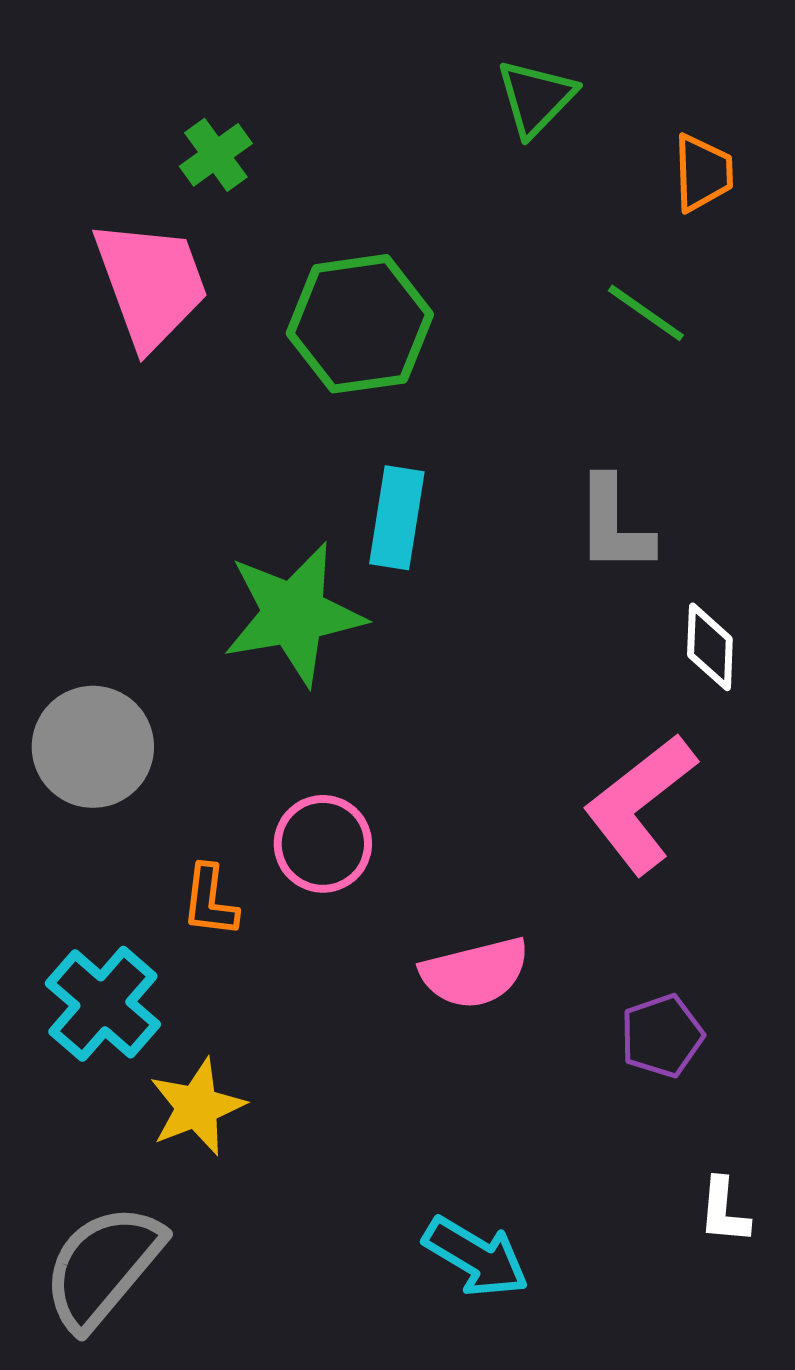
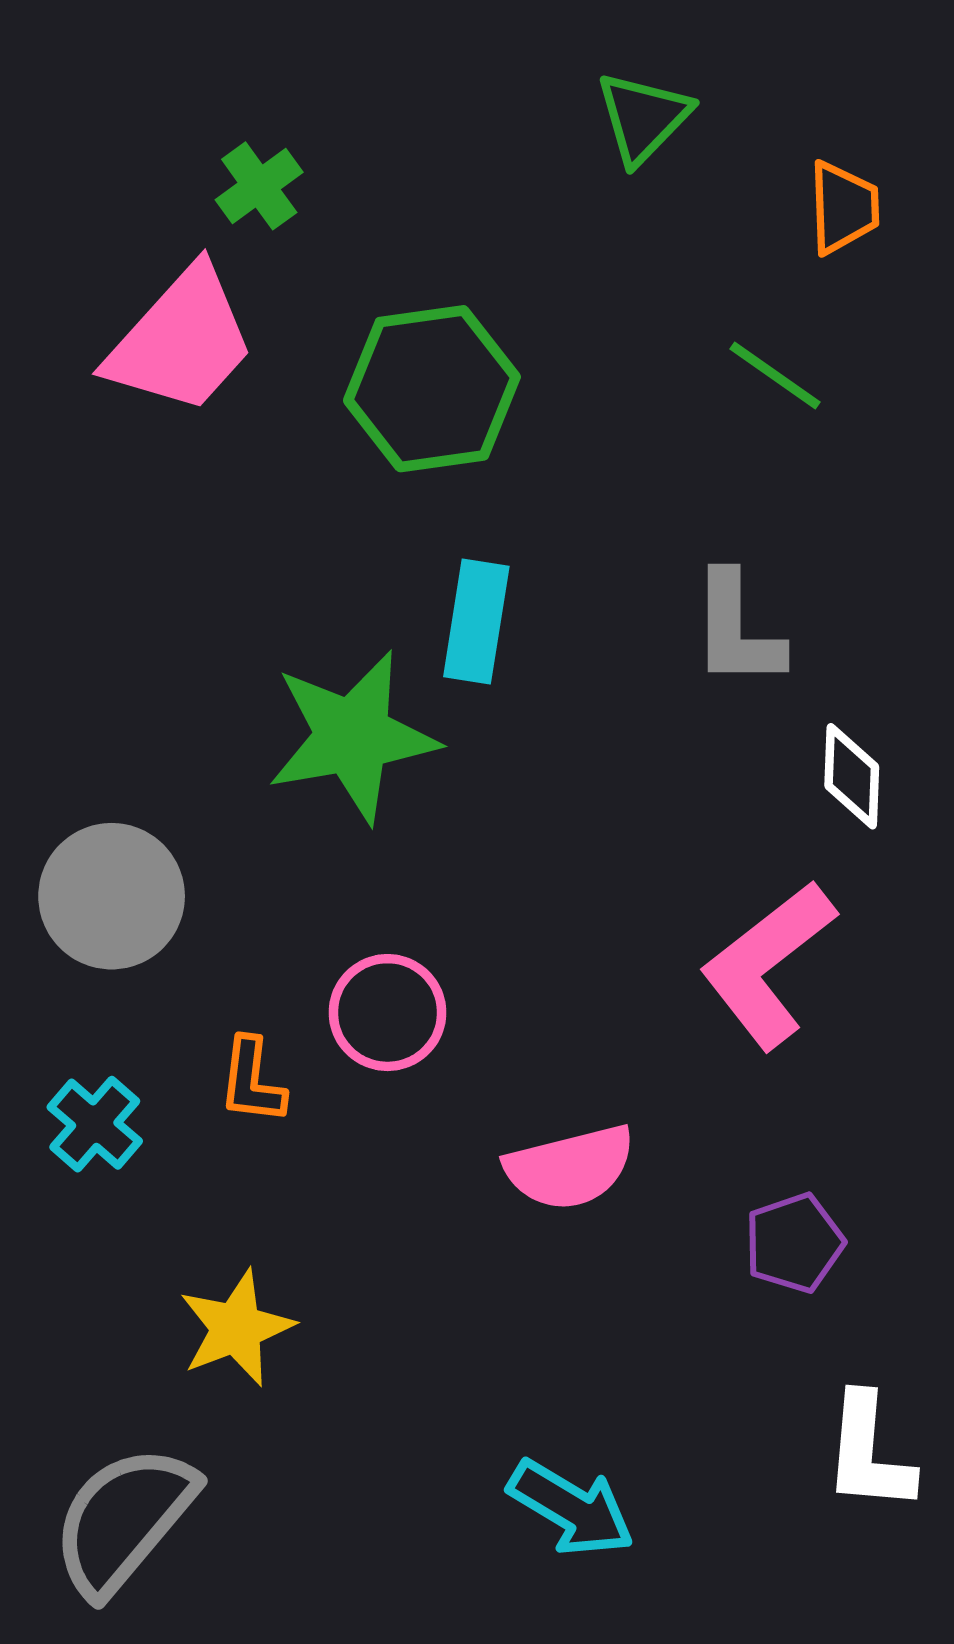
pink trapezoid: (151, 284) -> (181, 341), turned 62
cyan cross: (103, 1004) -> (95, 1124), moved, size x0.7
white L-shape: (724, 1211) -> (869, 1453), size x1.5

